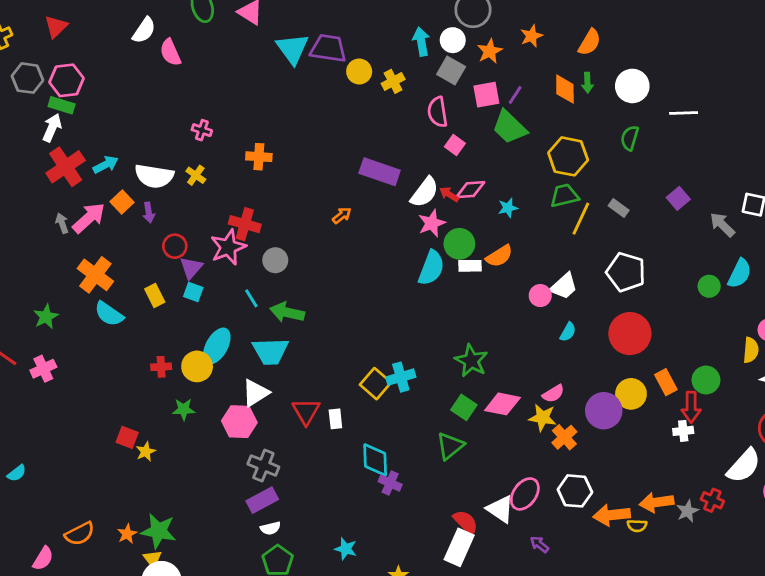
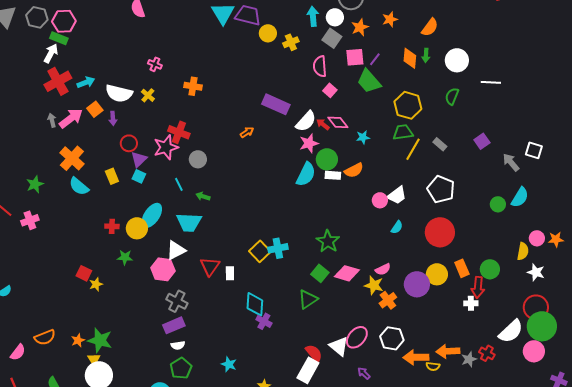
pink diamond: (470, 190) -> (338, 122), turned 50
green arrow: (287, 312) -> (203, 196), size x0.6

